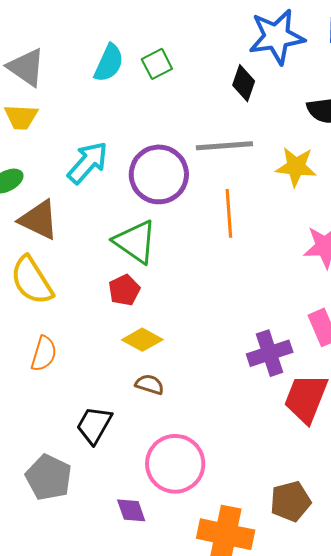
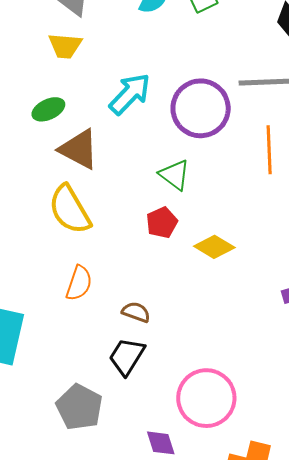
green triangle: (135, 242) -> (175, 175), size x0.7
yellow diamond: (142, 340) -> (214, 247), moved
brown semicircle: (150, 384) -> (136, 312), moved

